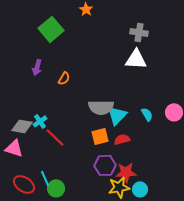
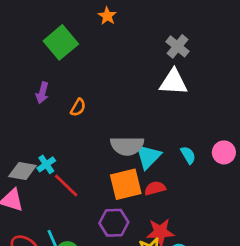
gray cross: (139, 32) -> (177, 46), turned 30
orange square: (100, 136) -> (126, 184), size x1.4
purple hexagon: (105, 165) -> (114, 223), moved

